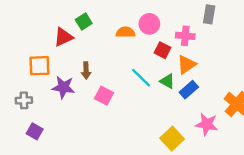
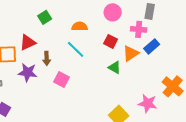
pink circle: (149, 24) -> (113, 12), moved
pink cross: (185, 36) -> (139, 29), moved
red triangle: (63, 37) -> (28, 42), moved
cyan line: (141, 78) -> (76, 49), moved
blue rectangle: (189, 90) -> (152, 46), moved

